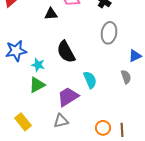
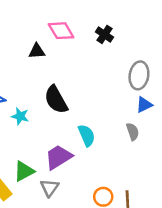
gray ellipse: (109, 33) -> (139, 75), moved
green triangle: (37, 85) -> (24, 171), moved
gray triangle: (61, 121) -> (50, 188), turned -42

